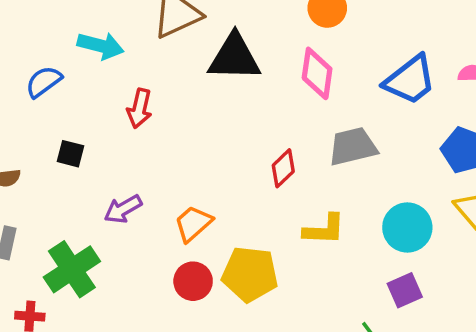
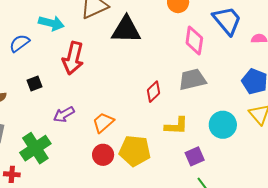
pink diamond: (317, 73) -> (194, 40), moved
blue trapezoid: (410, 80) -> (227, 20), moved, turned -92
red arrow: (139, 108) -> (73, 58), size x1.5
black square: (70, 154) -> (35, 83), turned -35
purple square: (405, 290) -> (195, 156), moved

